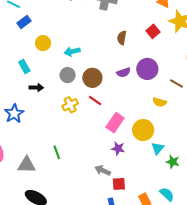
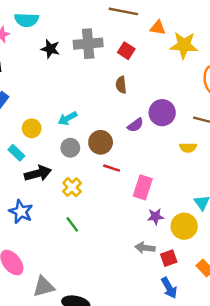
red square: (153, 31) -> (126, 51), moved
yellow circle: (43, 43) -> (32, 128), moved
black arrow: (36, 88) -> (38, 173), size x1.5
yellow cross: (70, 105) -> (72, 187), moved
yellow circle: (143, 130) -> (184, 226), moved
green line: (57, 152) -> (72, 224), moved
gray triangle: (27, 165) -> (44, 287), moved

